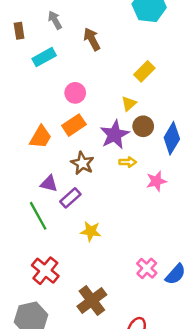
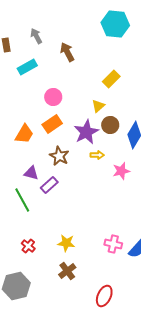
yellow star: (91, 231) -> (66, 243), moved
pink cross: (147, 268) -> (113, 244), turned -30
red cross: (45, 271) -> (28, 246), size x0.6
brown cross: (92, 301) -> (67, 271), size x0.7

